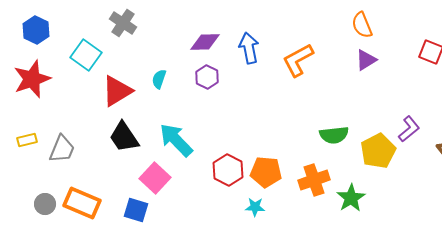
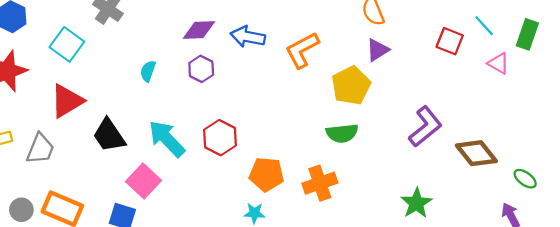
blue arrow: (249, 48) -> (248, 37), turned -68
red triangle: (117, 91) -> (67, 101), moved
purple L-shape: (409, 129) -> (425, 127), size x1.4
yellow pentagon: (378, 151) -> (351, 85), moved
red hexagon: (228, 170) -> (220, 138), moved
green star: (351, 198) -> (416, 203), moved

